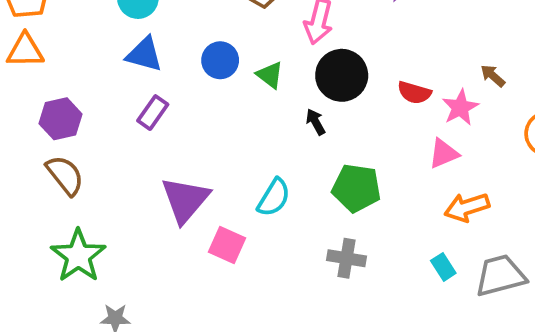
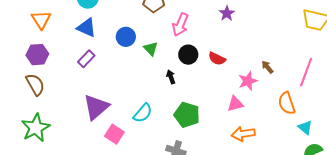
orange triangle: (25, 51) -> (41, 20), moved, turned 50
black circle: (342, 75) -> (188, 55), size x0.7
red semicircle: (414, 93) -> (217, 59), moved

